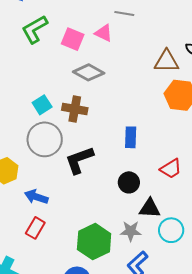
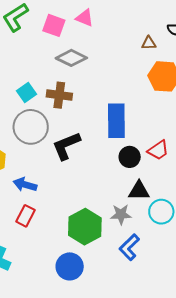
brown triangle: (167, 61) -> (149, 43), size x0.6
blue rectangle: (131, 137) -> (116, 121), size x1.6
black circle: (129, 182) -> (130, 157), moved

